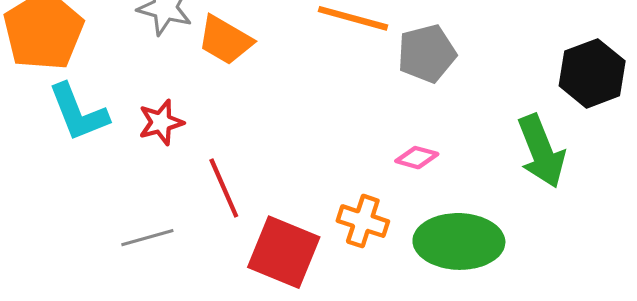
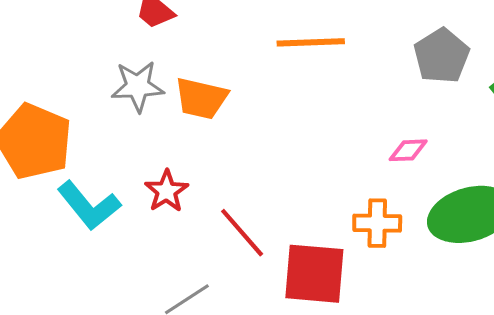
gray pentagon: (427, 54) -> (442, 56), moved

